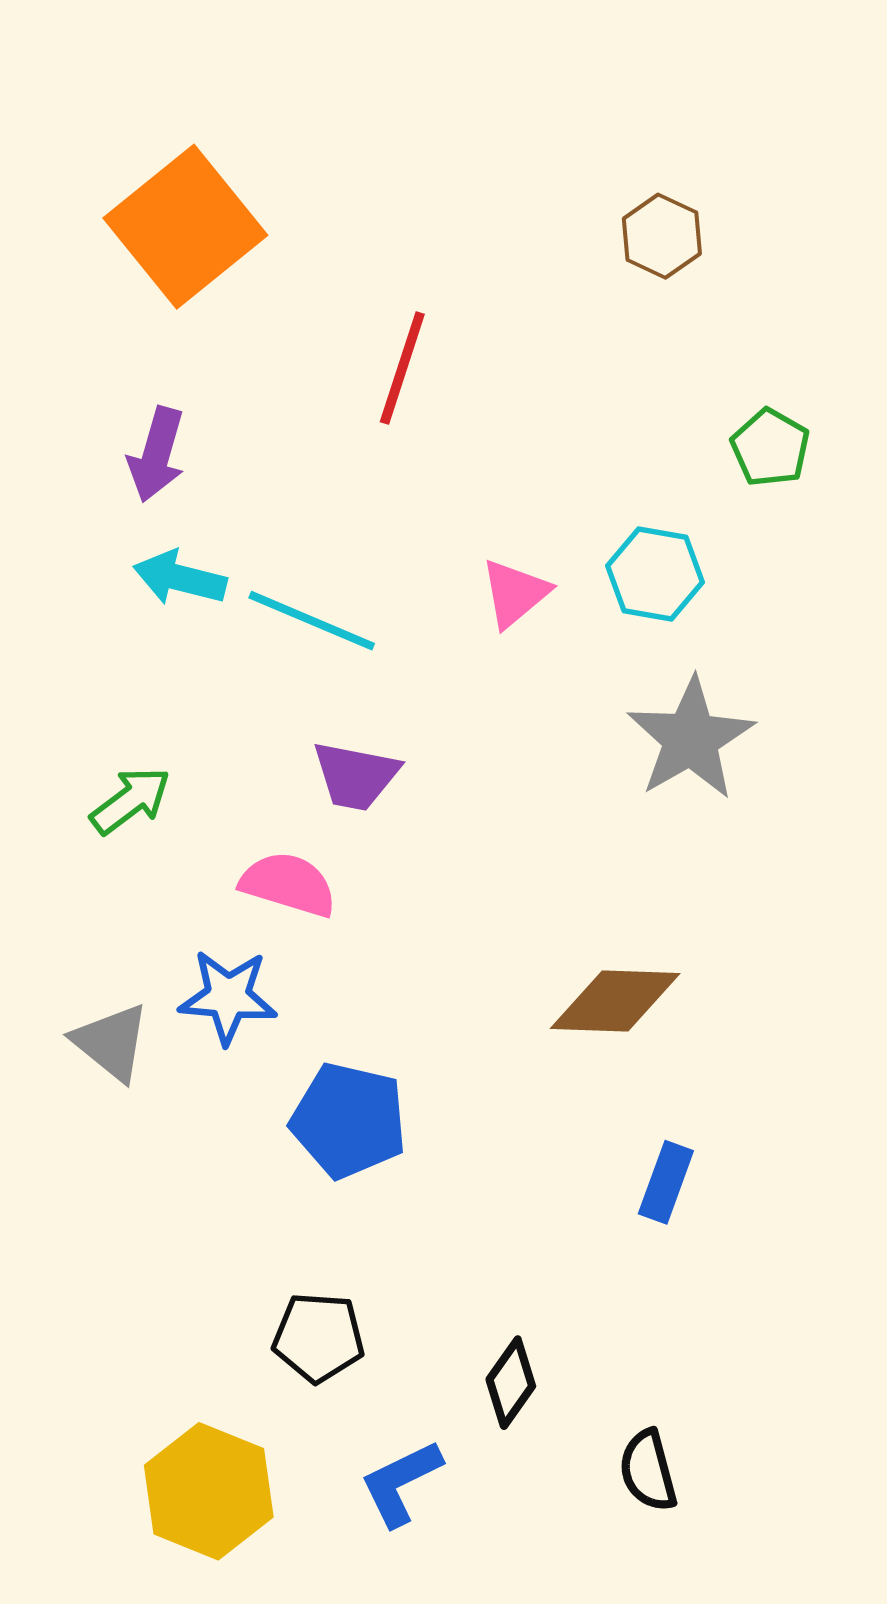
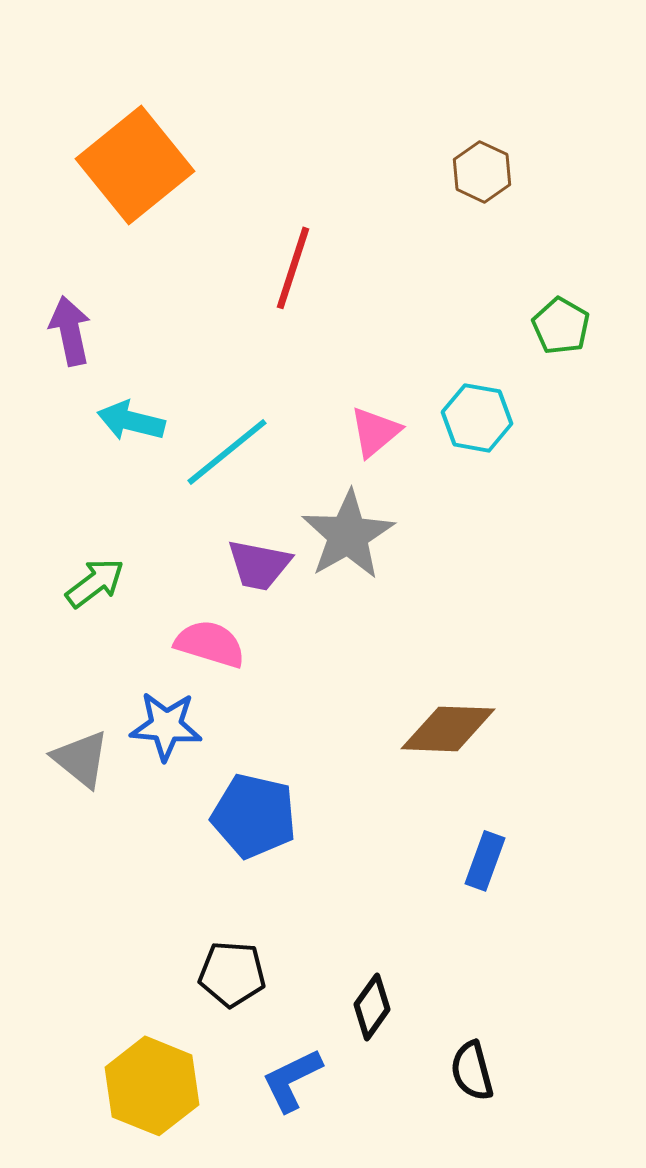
purple arrow: (157, 454) -> (70, 331), moved, turned 152
cyan line: (312, 621) -> (227, 452), turned -62
gray star: (691, 739) -> (348, 535), moved

